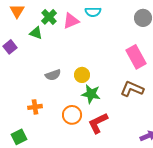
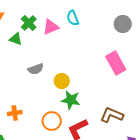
cyan semicircle: (93, 12) -> (73, 18), turned 70
gray semicircle: (53, 75) -> (36, 69), moved
brown L-shape: (132, 89) -> (112, 115), moved

